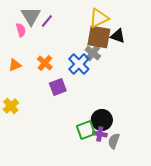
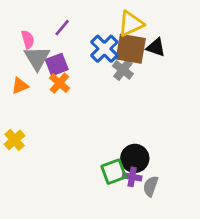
gray triangle: (31, 16) -> (37, 58), moved
blue cross: (79, 64) -> (104, 49), moved
purple square: (58, 87) -> (57, 65), moved

